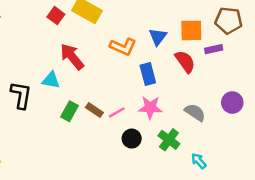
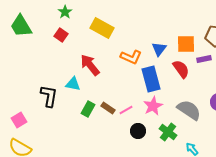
red square: (56, 16) -> (61, 35), moved
blue rectangle: (148, 74) -> (151, 79), size x1.4
pink star: (150, 107) -> (153, 106), turned -30
gray semicircle: (195, 112) -> (189, 110), size x1.4

